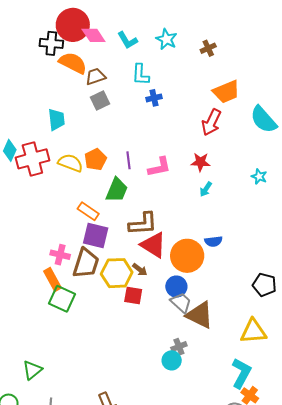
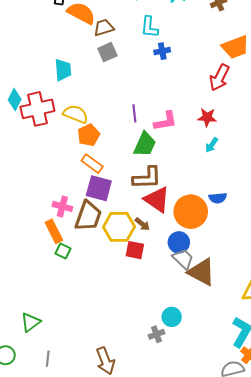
orange pentagon: (95, 159) -> (89, 135), moved
green trapezoid: (117, 190) -> (145, 144), moved
green square: (62, 299) -> (63, 251), size x0.6
gray cross: (179, 347) -> (156, 334), moved

